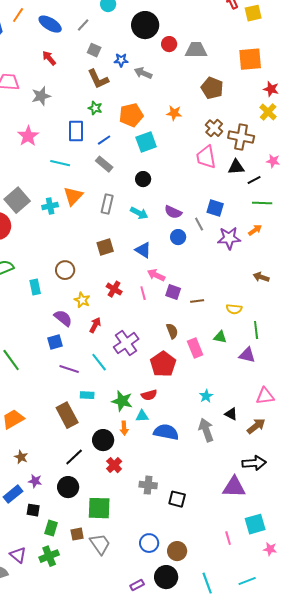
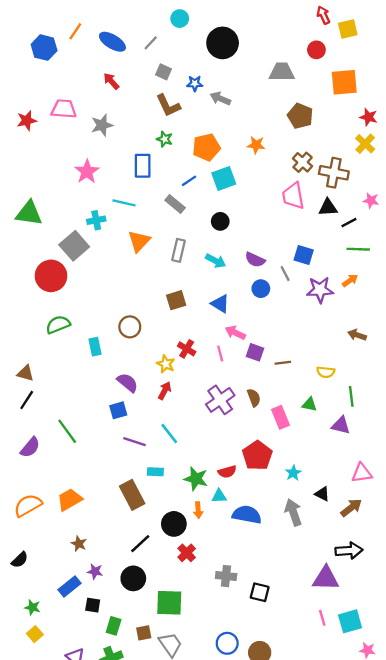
red circle: (169, 44) -> (316, 50), moved
blue line: (104, 140) -> (189, 181), moved
cyan cross: (50, 206) -> (96, 220), moved
yellow star: (82, 300) -> (166, 364), moved
purple cross: (126, 343) -> (220, 400), moved
red pentagon: (163, 364) -> (257, 456), moved
pink line: (228, 538) -> (322, 618), moved

